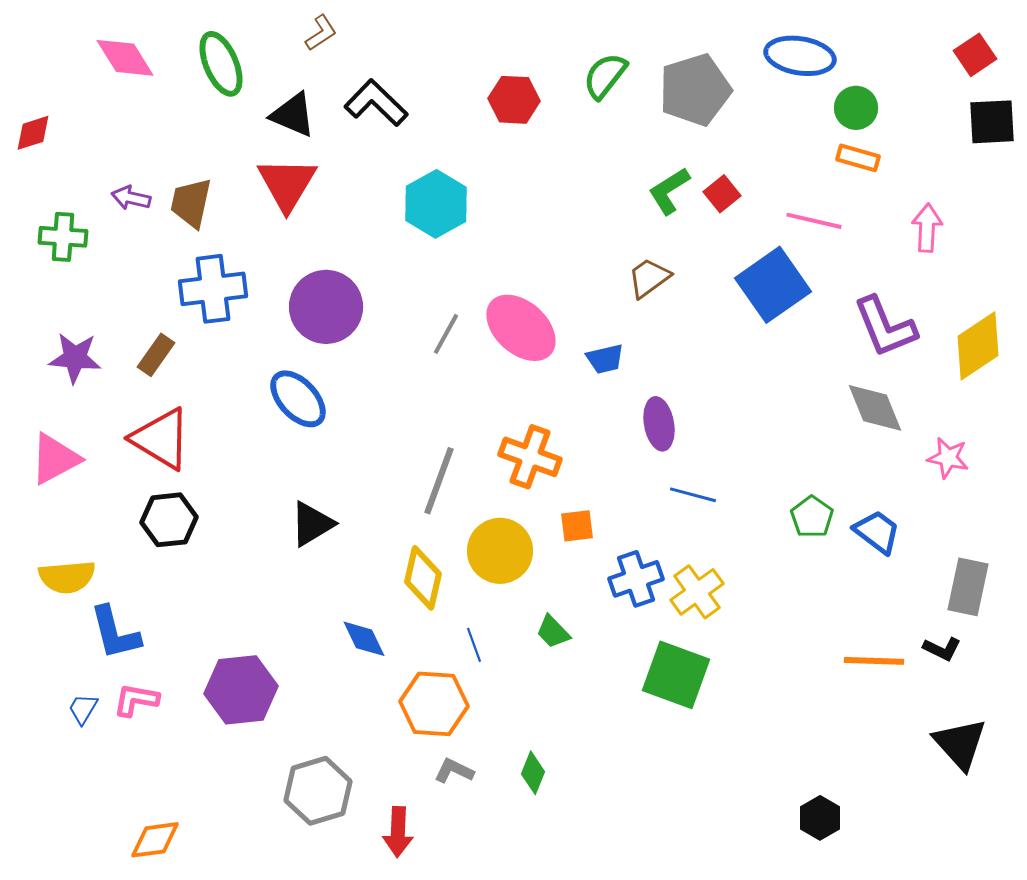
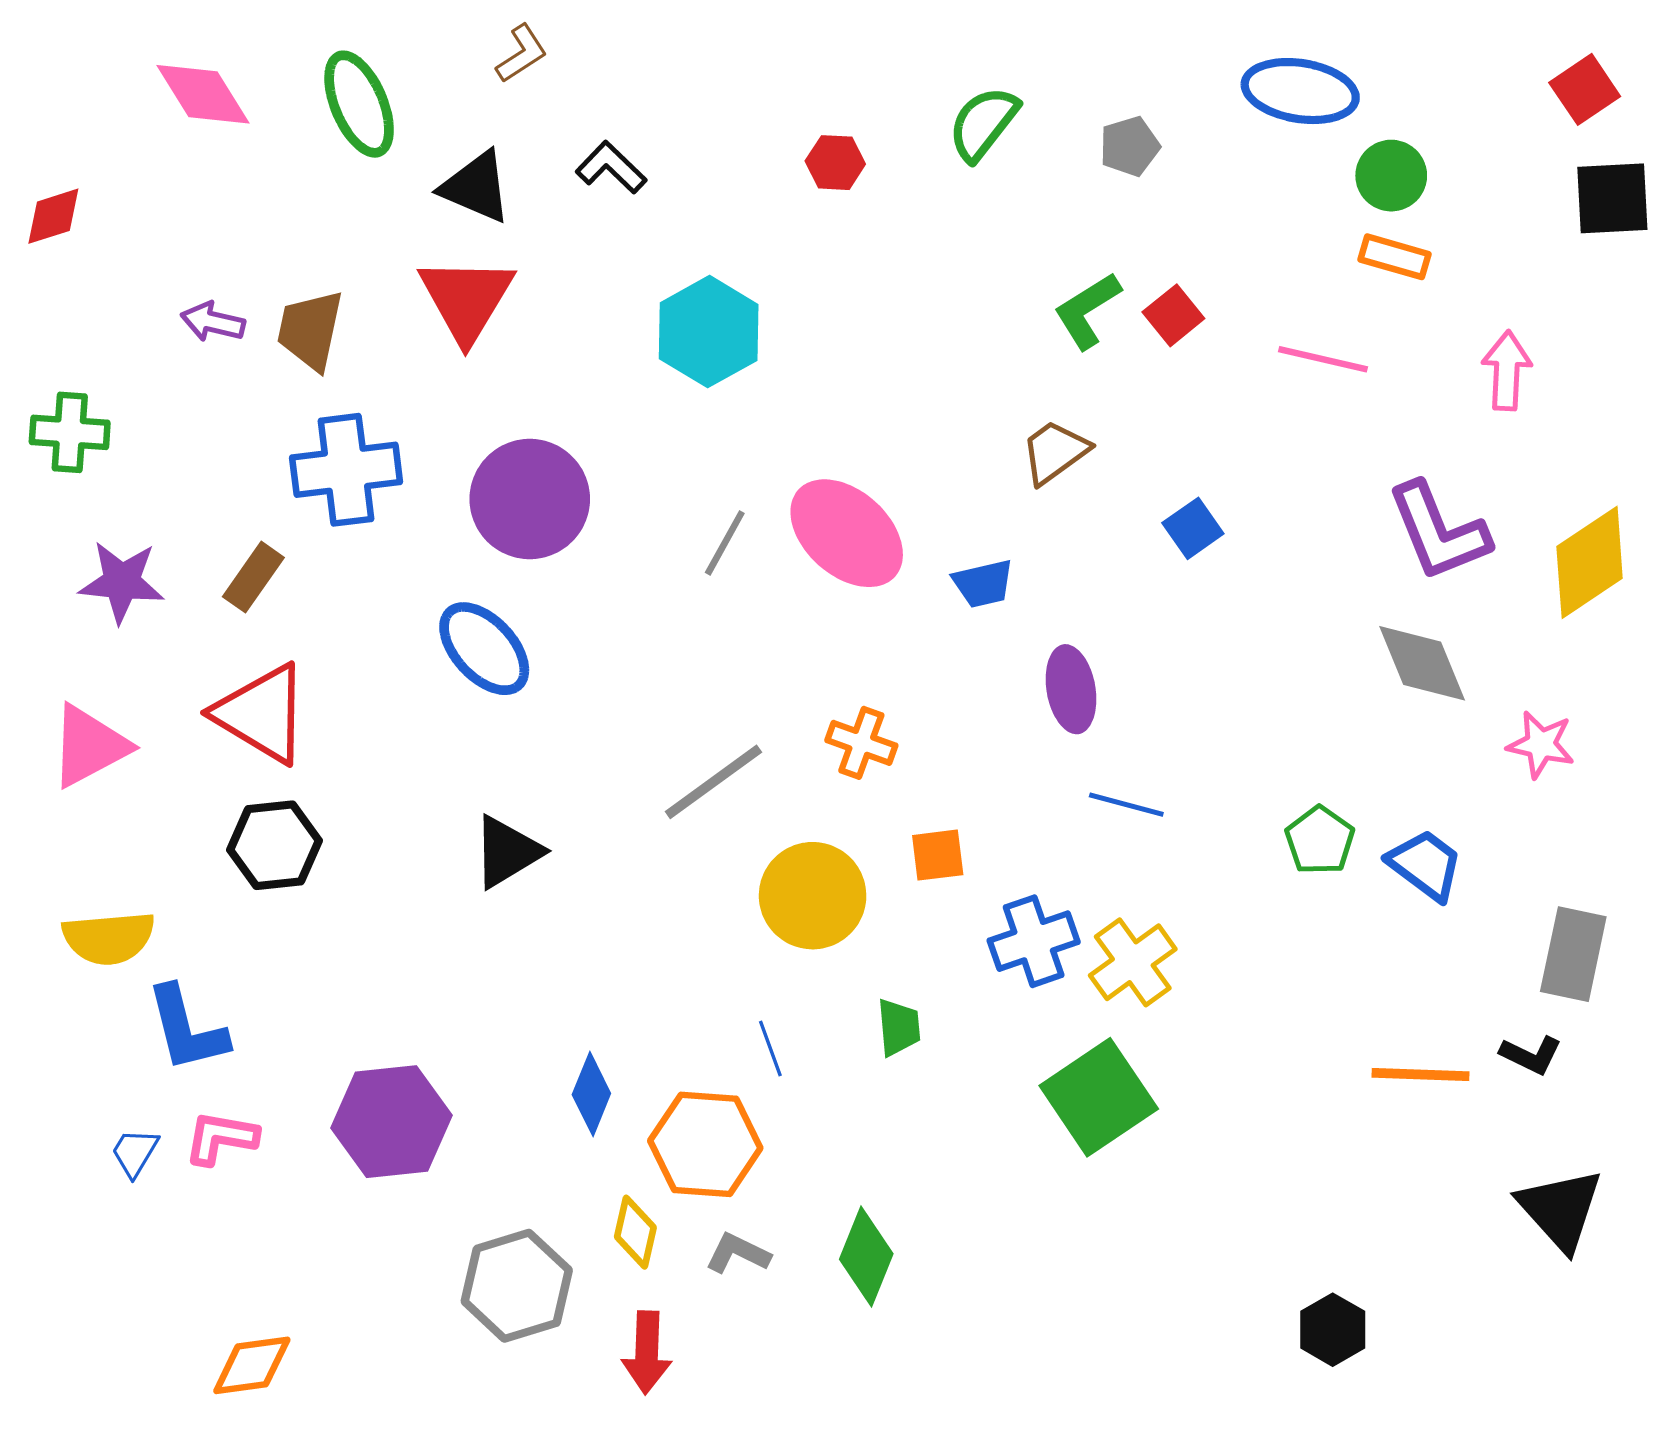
gray pentagon: (695, 90) -> (1130, 146), size x0.5
red hexagon: (514, 100) -> (835, 163), size x0.7
black L-shape: (376, 103) -> (611, 167), size x0.7
green cross: (63, 237) -> (70, 432), moved
blue square: (773, 285) -> (1193, 528), moved, size x0.5
orange cross: (530, 457) -> (861, 743), size x0.7
gray line: (439, 481) -> (713, 782), turned 34
yellow diamond: (423, 578) -> (635, 1232), moved, size x0.7
green trapezoid: (553, 632) -> (899, 1027), turned -141
blue diamond: (364, 639) -> (591, 1094), moved, turned 48
green square: (676, 675) -> (1099, 1097), turned 36
green diamond: (533, 773) -> (866, 1257), size x1.4

